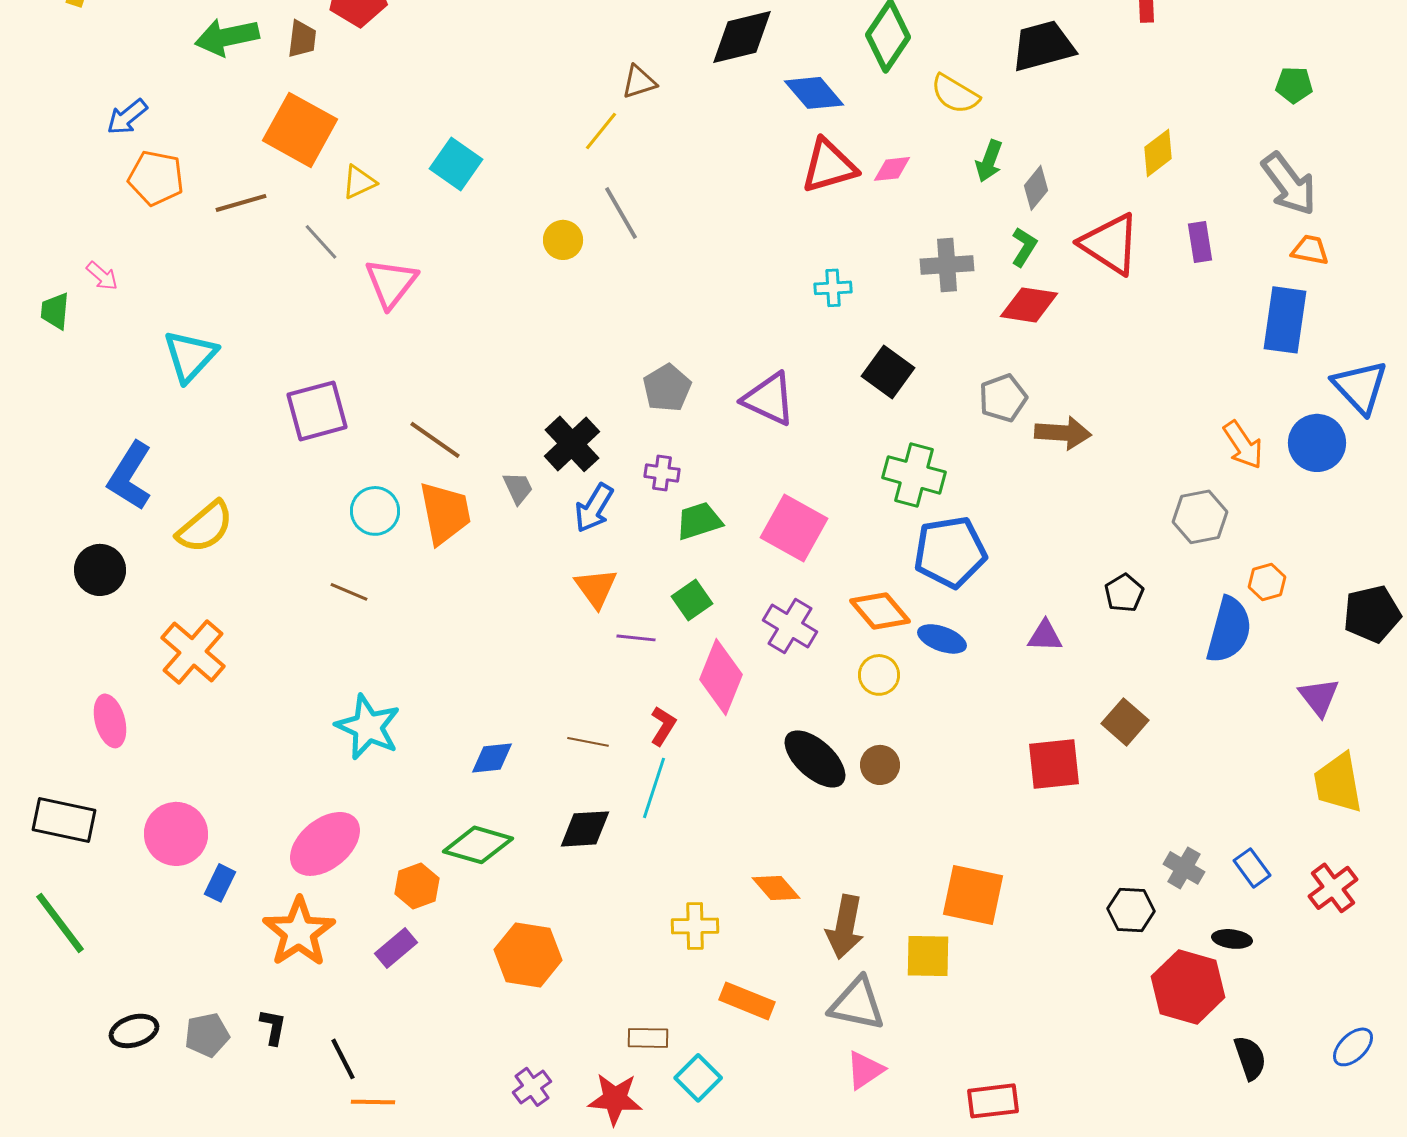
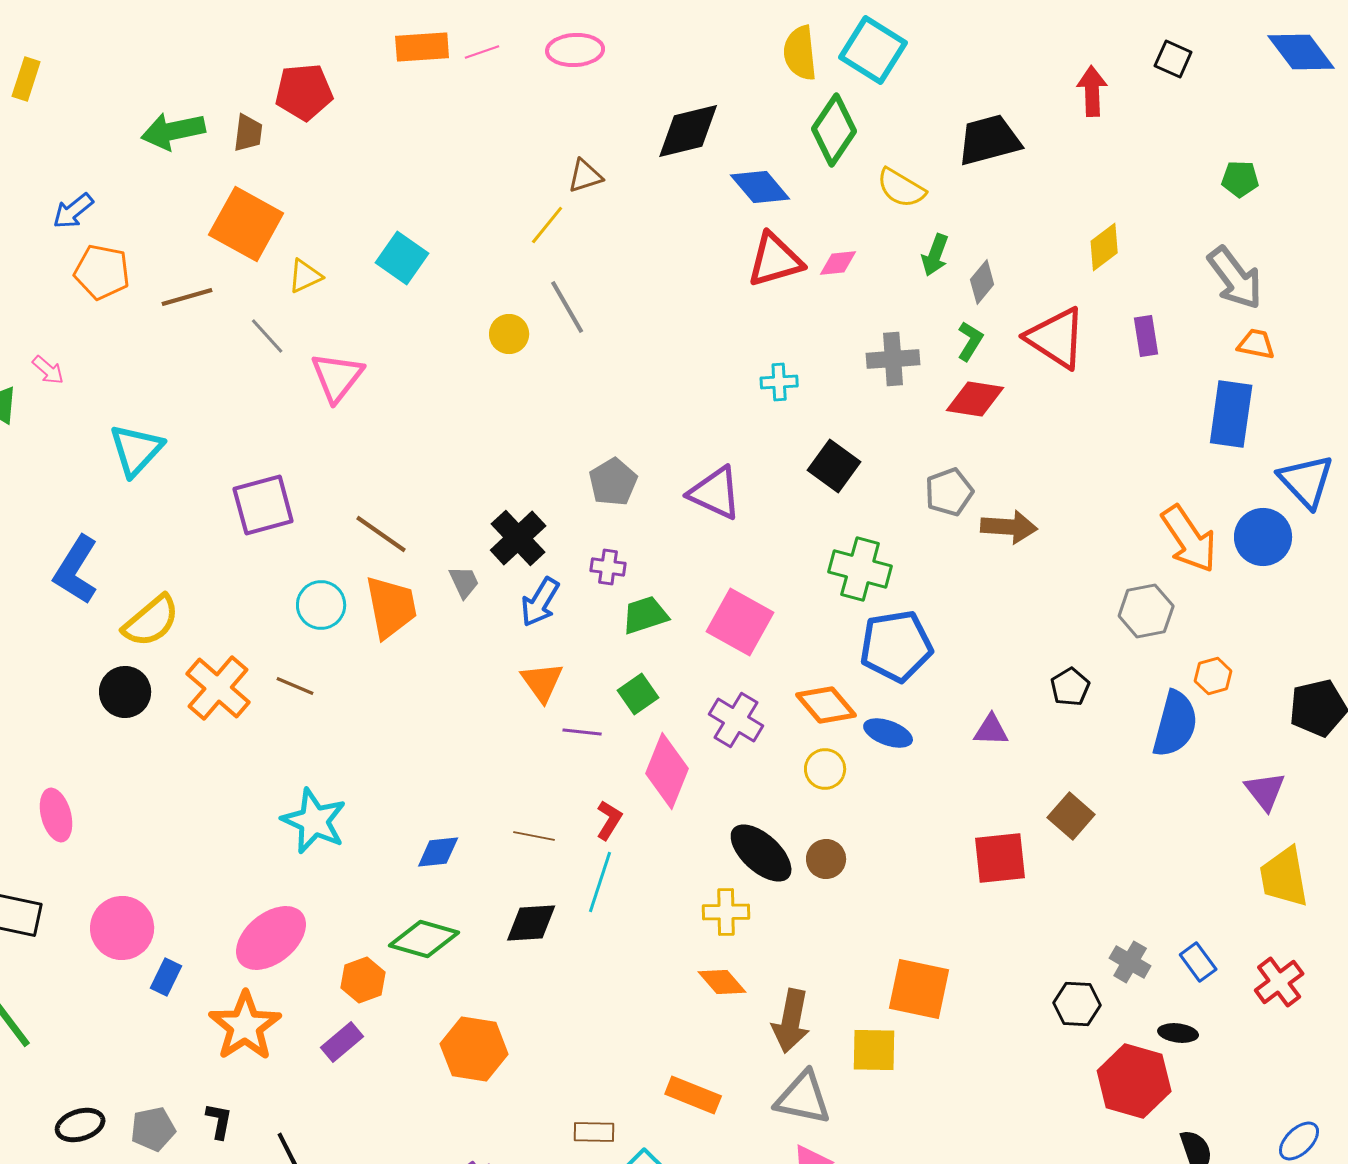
orange arrow: (1243, 445) -> (1189, 539), size x1.4
black circle: (100, 570) -> (125, 692), moved
orange cross: (193, 652) -> (218, 688), moved
yellow cross: (695, 926) -> (726, 912), moved

